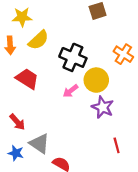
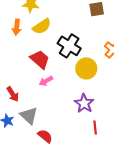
red trapezoid: (27, 79) -> (40, 59), moved
pink arrow: (71, 91) -> (46, 81), moved
purple star: (103, 107) -> (84, 103), moved

